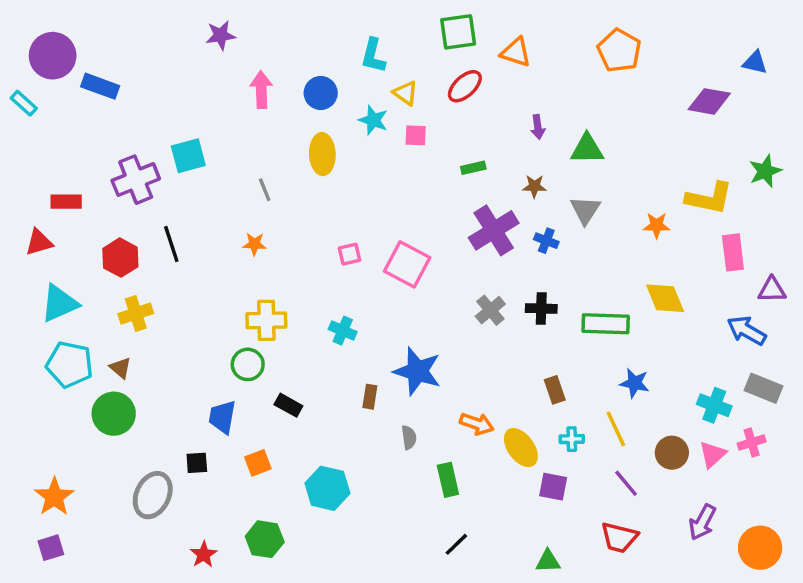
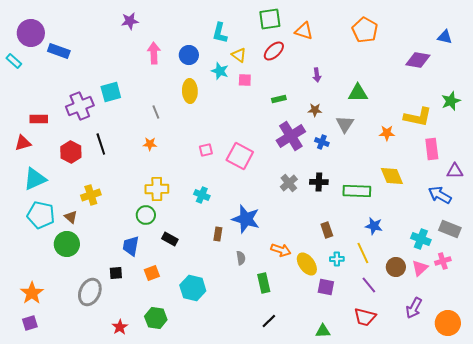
green triangle: (587, 149) -> (358, 93), moved
yellow cross: (136, 314) -> (91, 195), moved

